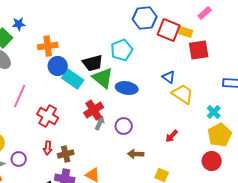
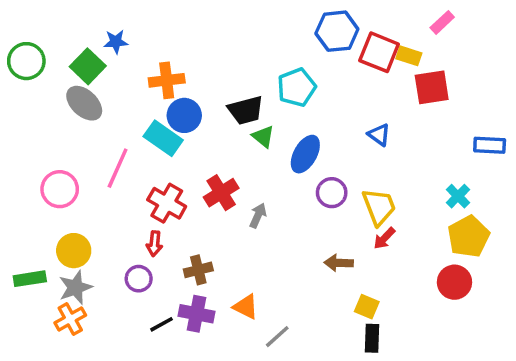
green triangle: (103, 78) -> (263, 137), size x0.6
cyan rectangle: (73, 79) -> (163, 138), moved
blue ellipse: (127, 88) -> (305, 154), turned -70
yellow trapezoid: (183, 94) -> (379, 207), moved, turned 35
red cross: (94, 110) -> (221, 193), moved
purple circle: (124, 126) -> (332, 193), moved
red arrow: (48, 148) -> (154, 244), moved
brown arrow: (136, 154) -> (339, 263), moved
purple circle: (19, 159) -> (139, 279), moved

